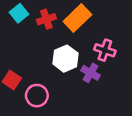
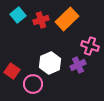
white hexagon: (65, 59) -> (50, 63), moved
purple cross: (91, 73) -> (78, 65), turned 35

